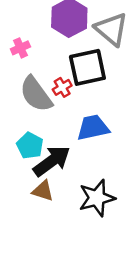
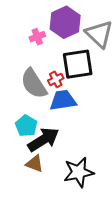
pink cross: (20, 48) -> (37, 37), moved
blue trapezoid: (93, 128) -> (63, 100), moved

